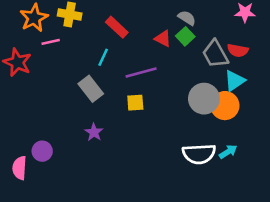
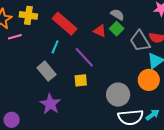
red rectangle: (117, 27) -> (65, 24), size x1.4
purple line: (141, 72) -> (84, 57), turned 65
gray circle: (204, 99) -> (118, 95), moved
purple star: (94, 132) -> (50, 104), size x1.5

